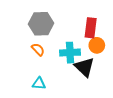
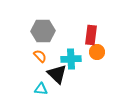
black triangle: (84, 67) -> (57, 74), moved

